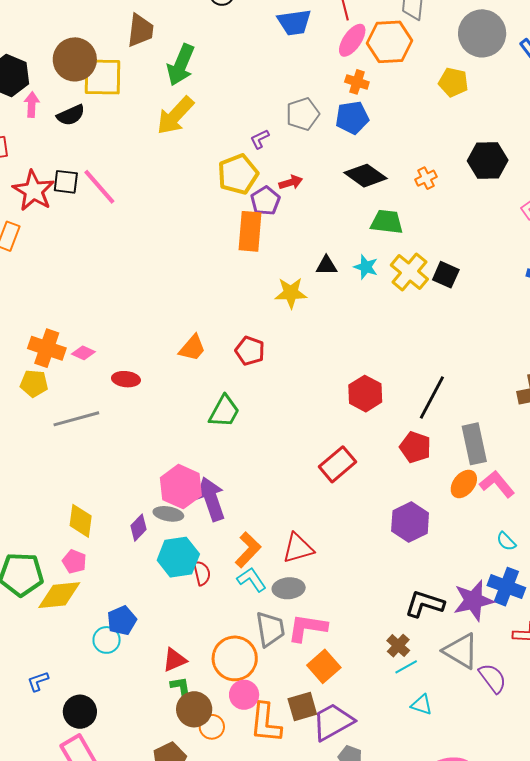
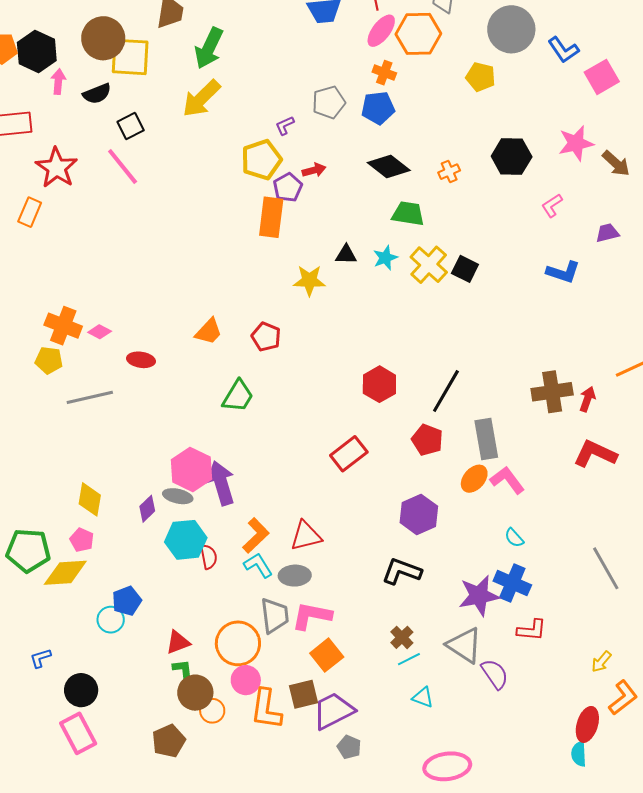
black square: (66, 182) -> (131, 126), moved, turned -36
cyan star: (366, 267) -> (385, 258), turned 30
black L-shape: (425, 604) -> (402, 571), moved

